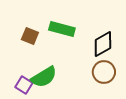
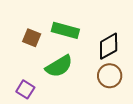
green semicircle: (44, 77) -> (59, 66), moved

